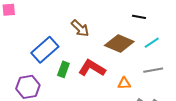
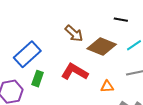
brown arrow: (80, 28) -> (74, 33), moved
green rectangle: (63, 69) -> (38, 79), moved

